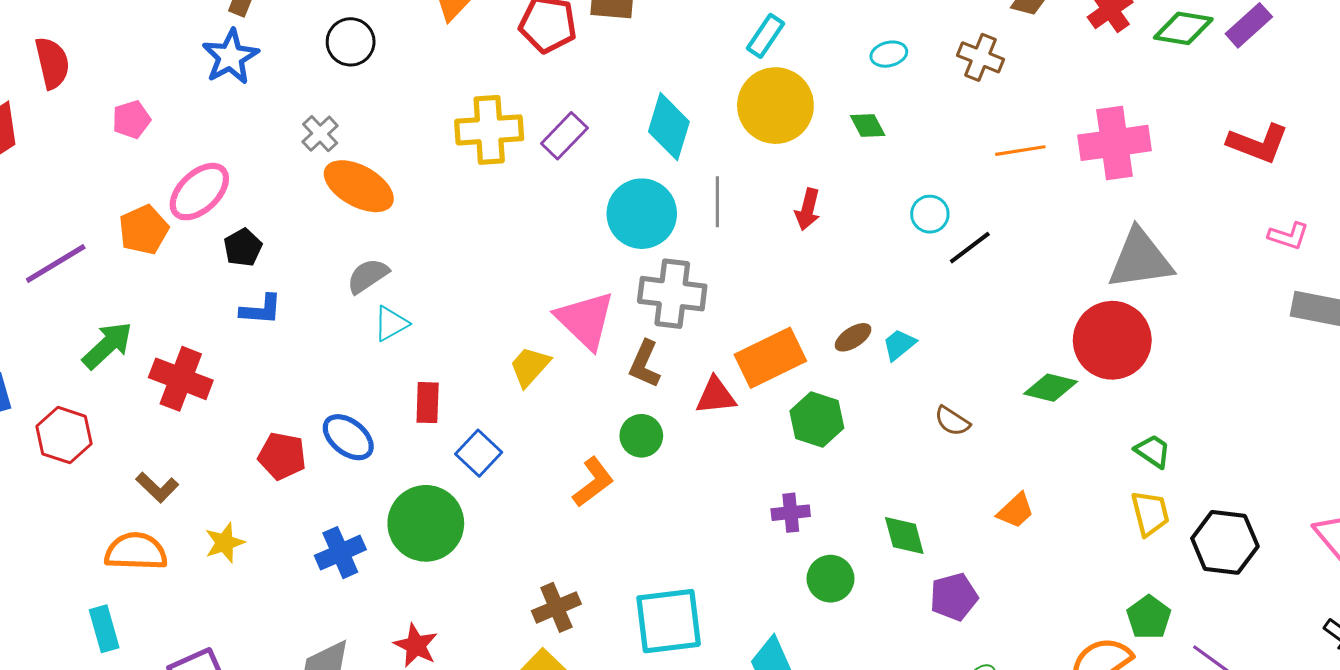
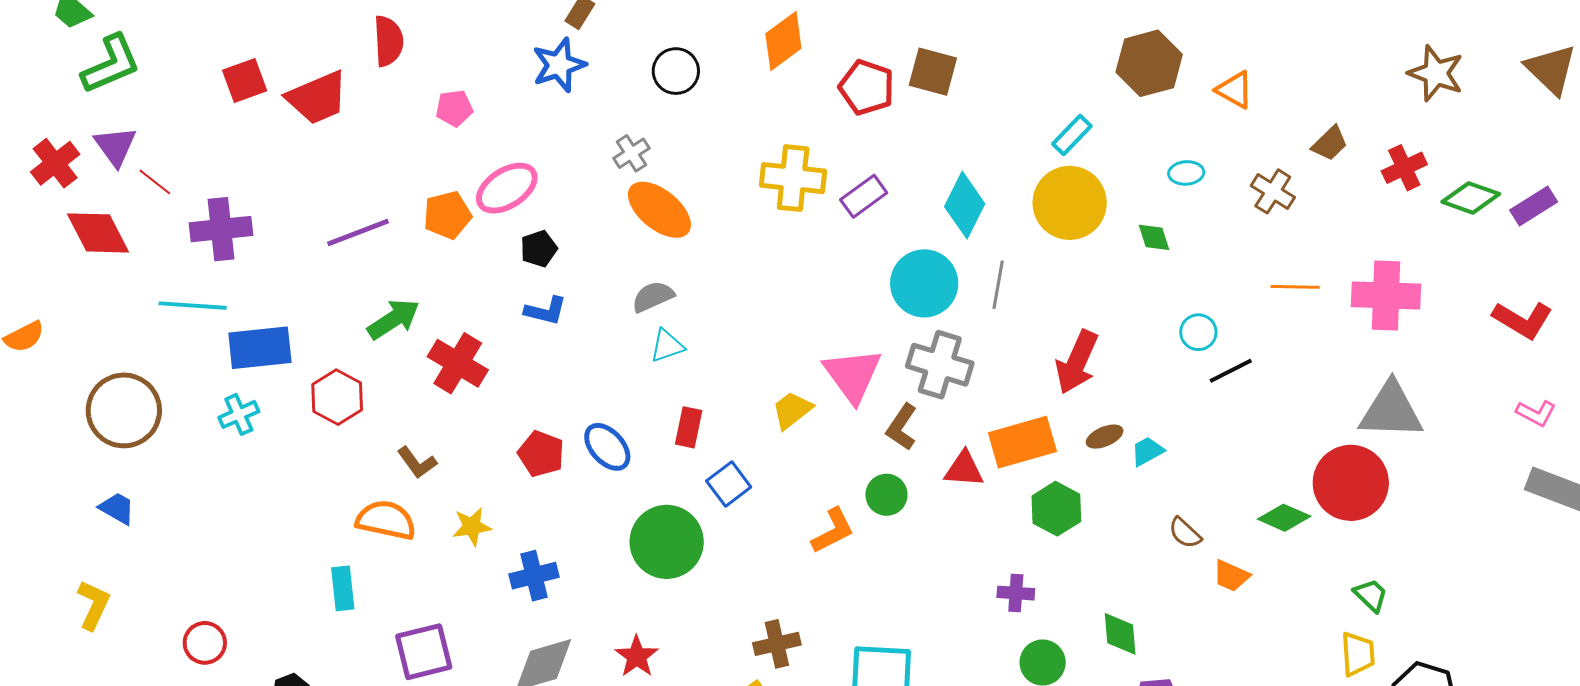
red arrow: (808, 209) -> (1077, 362), moved, size x1.6
orange trapezoid: (1016, 511) -> (1231, 576), moved, turned 57
blue cross: (340, 553) -> (534, 576), moved

